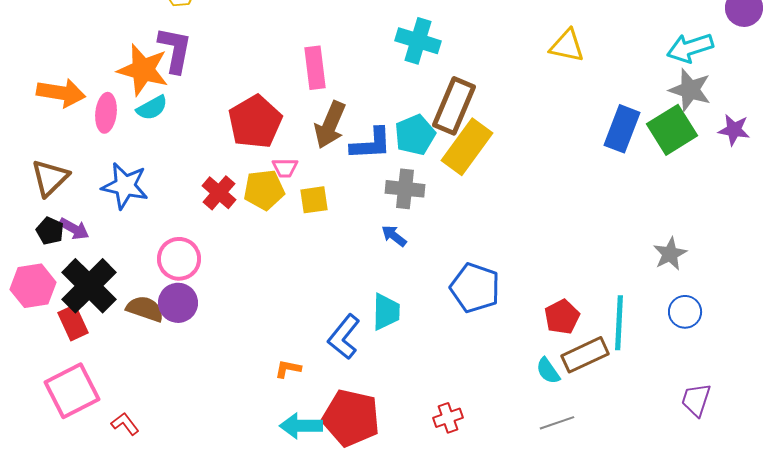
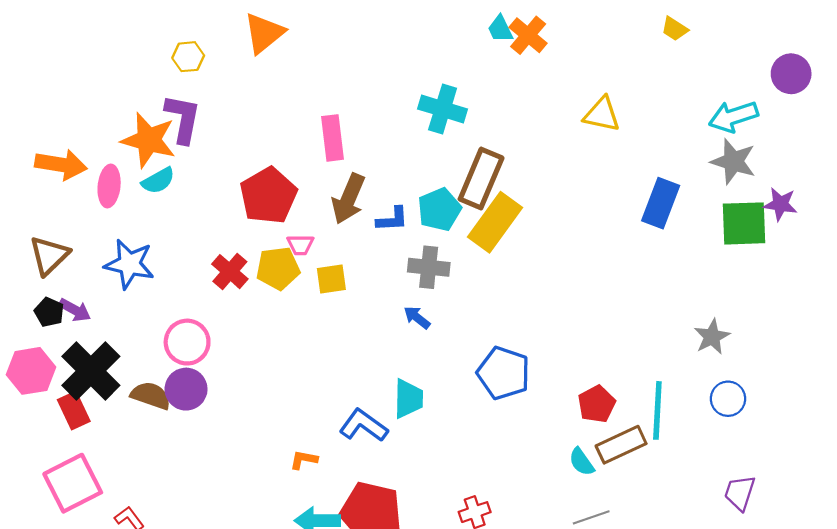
green square: (672, 130) -> (744, 223), moved, turned 30
blue L-shape: (371, 144) -> (392, 219), size x0.7
blue L-shape: (344, 337) -> (363, 425), turned 87

